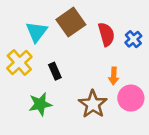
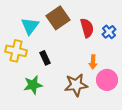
yellow cross: (19, 62) -> (16, 51), turned -35
brown star: (93, 104) -> (76, 85), turned 30

